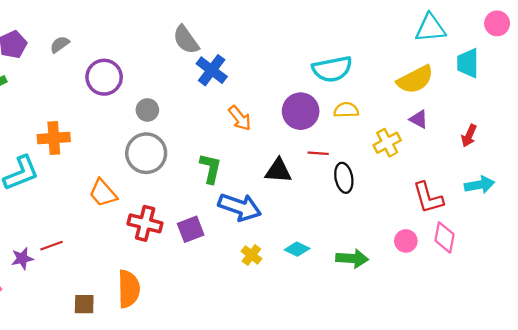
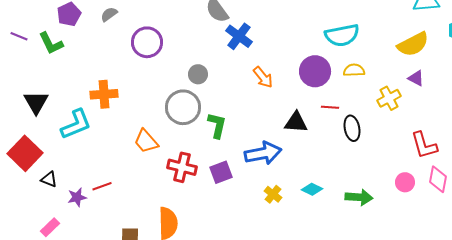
gray circle: (147, 110) -> (198, 74), moved
green L-shape: (211, 168) -> (217, 125), moved
blue arrow: (240, 207) -> (263, 153), turned -30

